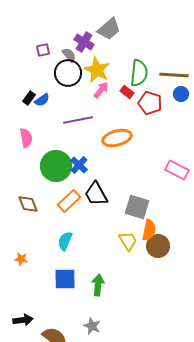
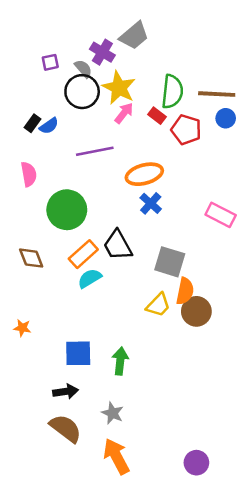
blue cross: (79, 165) -> (151, 203), moved
cyan semicircle: (65, 241) -> (90, 278), moved, turned 36
yellow trapezoid: (128, 241) -> (158, 305), turned 75
black arrow: (23, 320) -> (66, 391), moved

